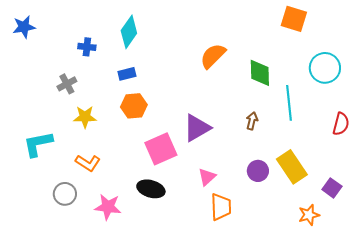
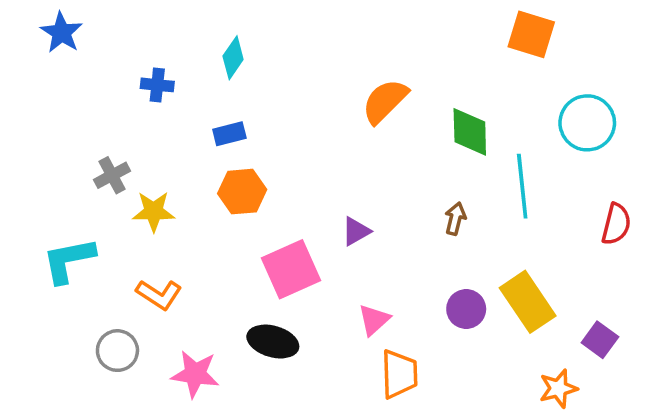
blue star: (24, 27) -> (61, 33), moved, turned -30
cyan diamond: (129, 32) -> (233, 58), size x0.7
gray cross: (67, 84) -> (112, 175), moved
purple triangle: (197, 128) -> (356, 231), size x0.6

